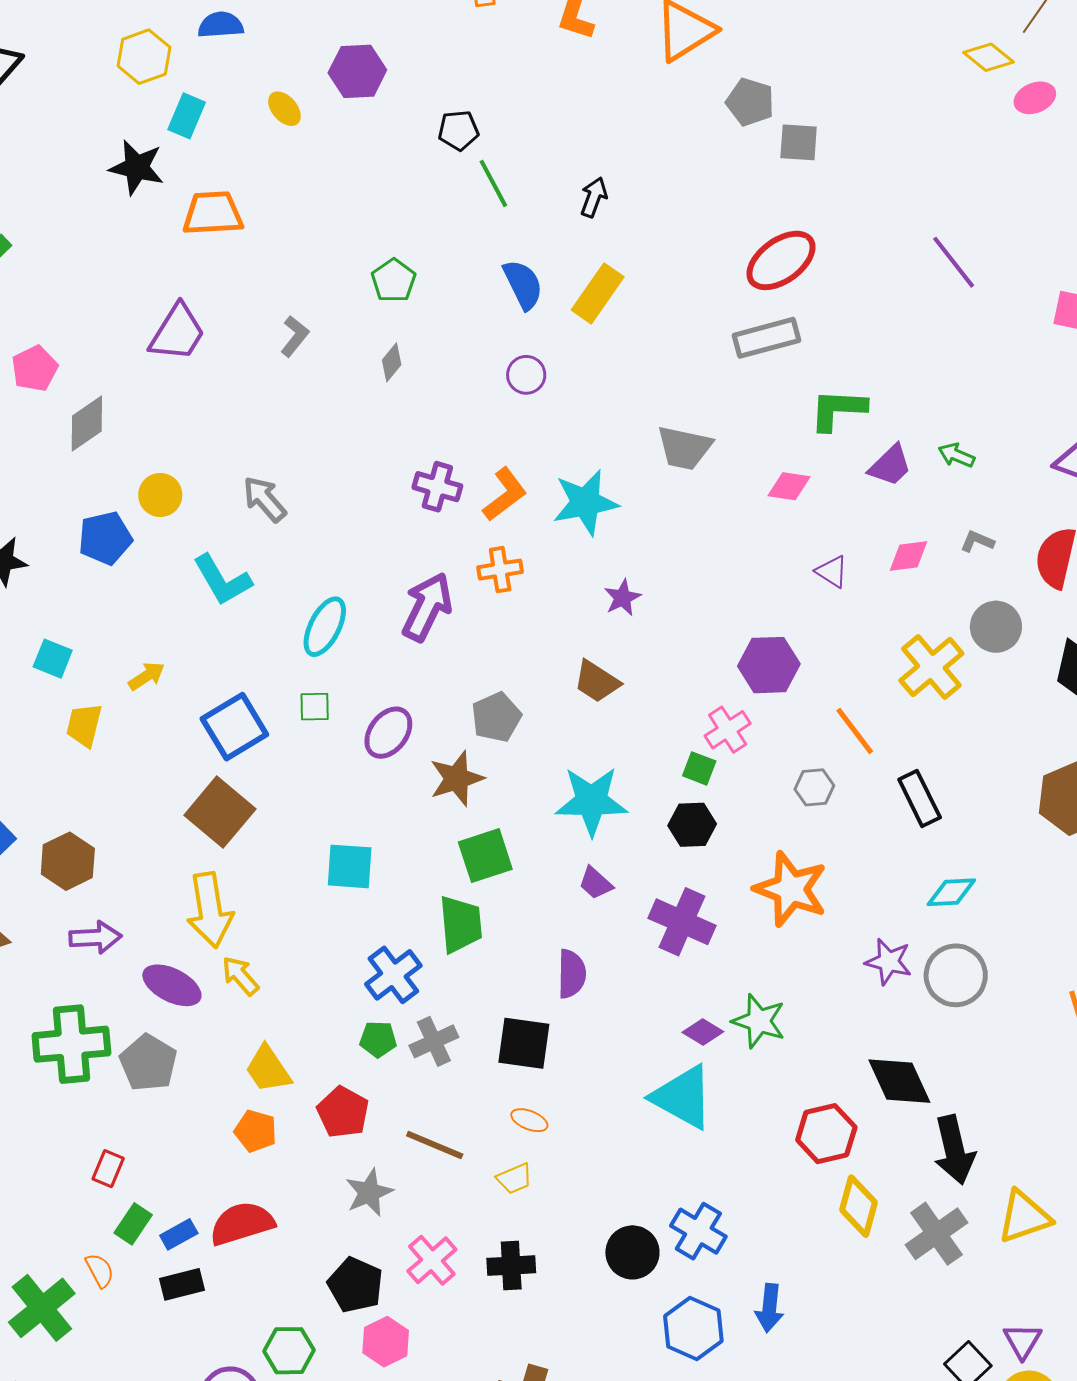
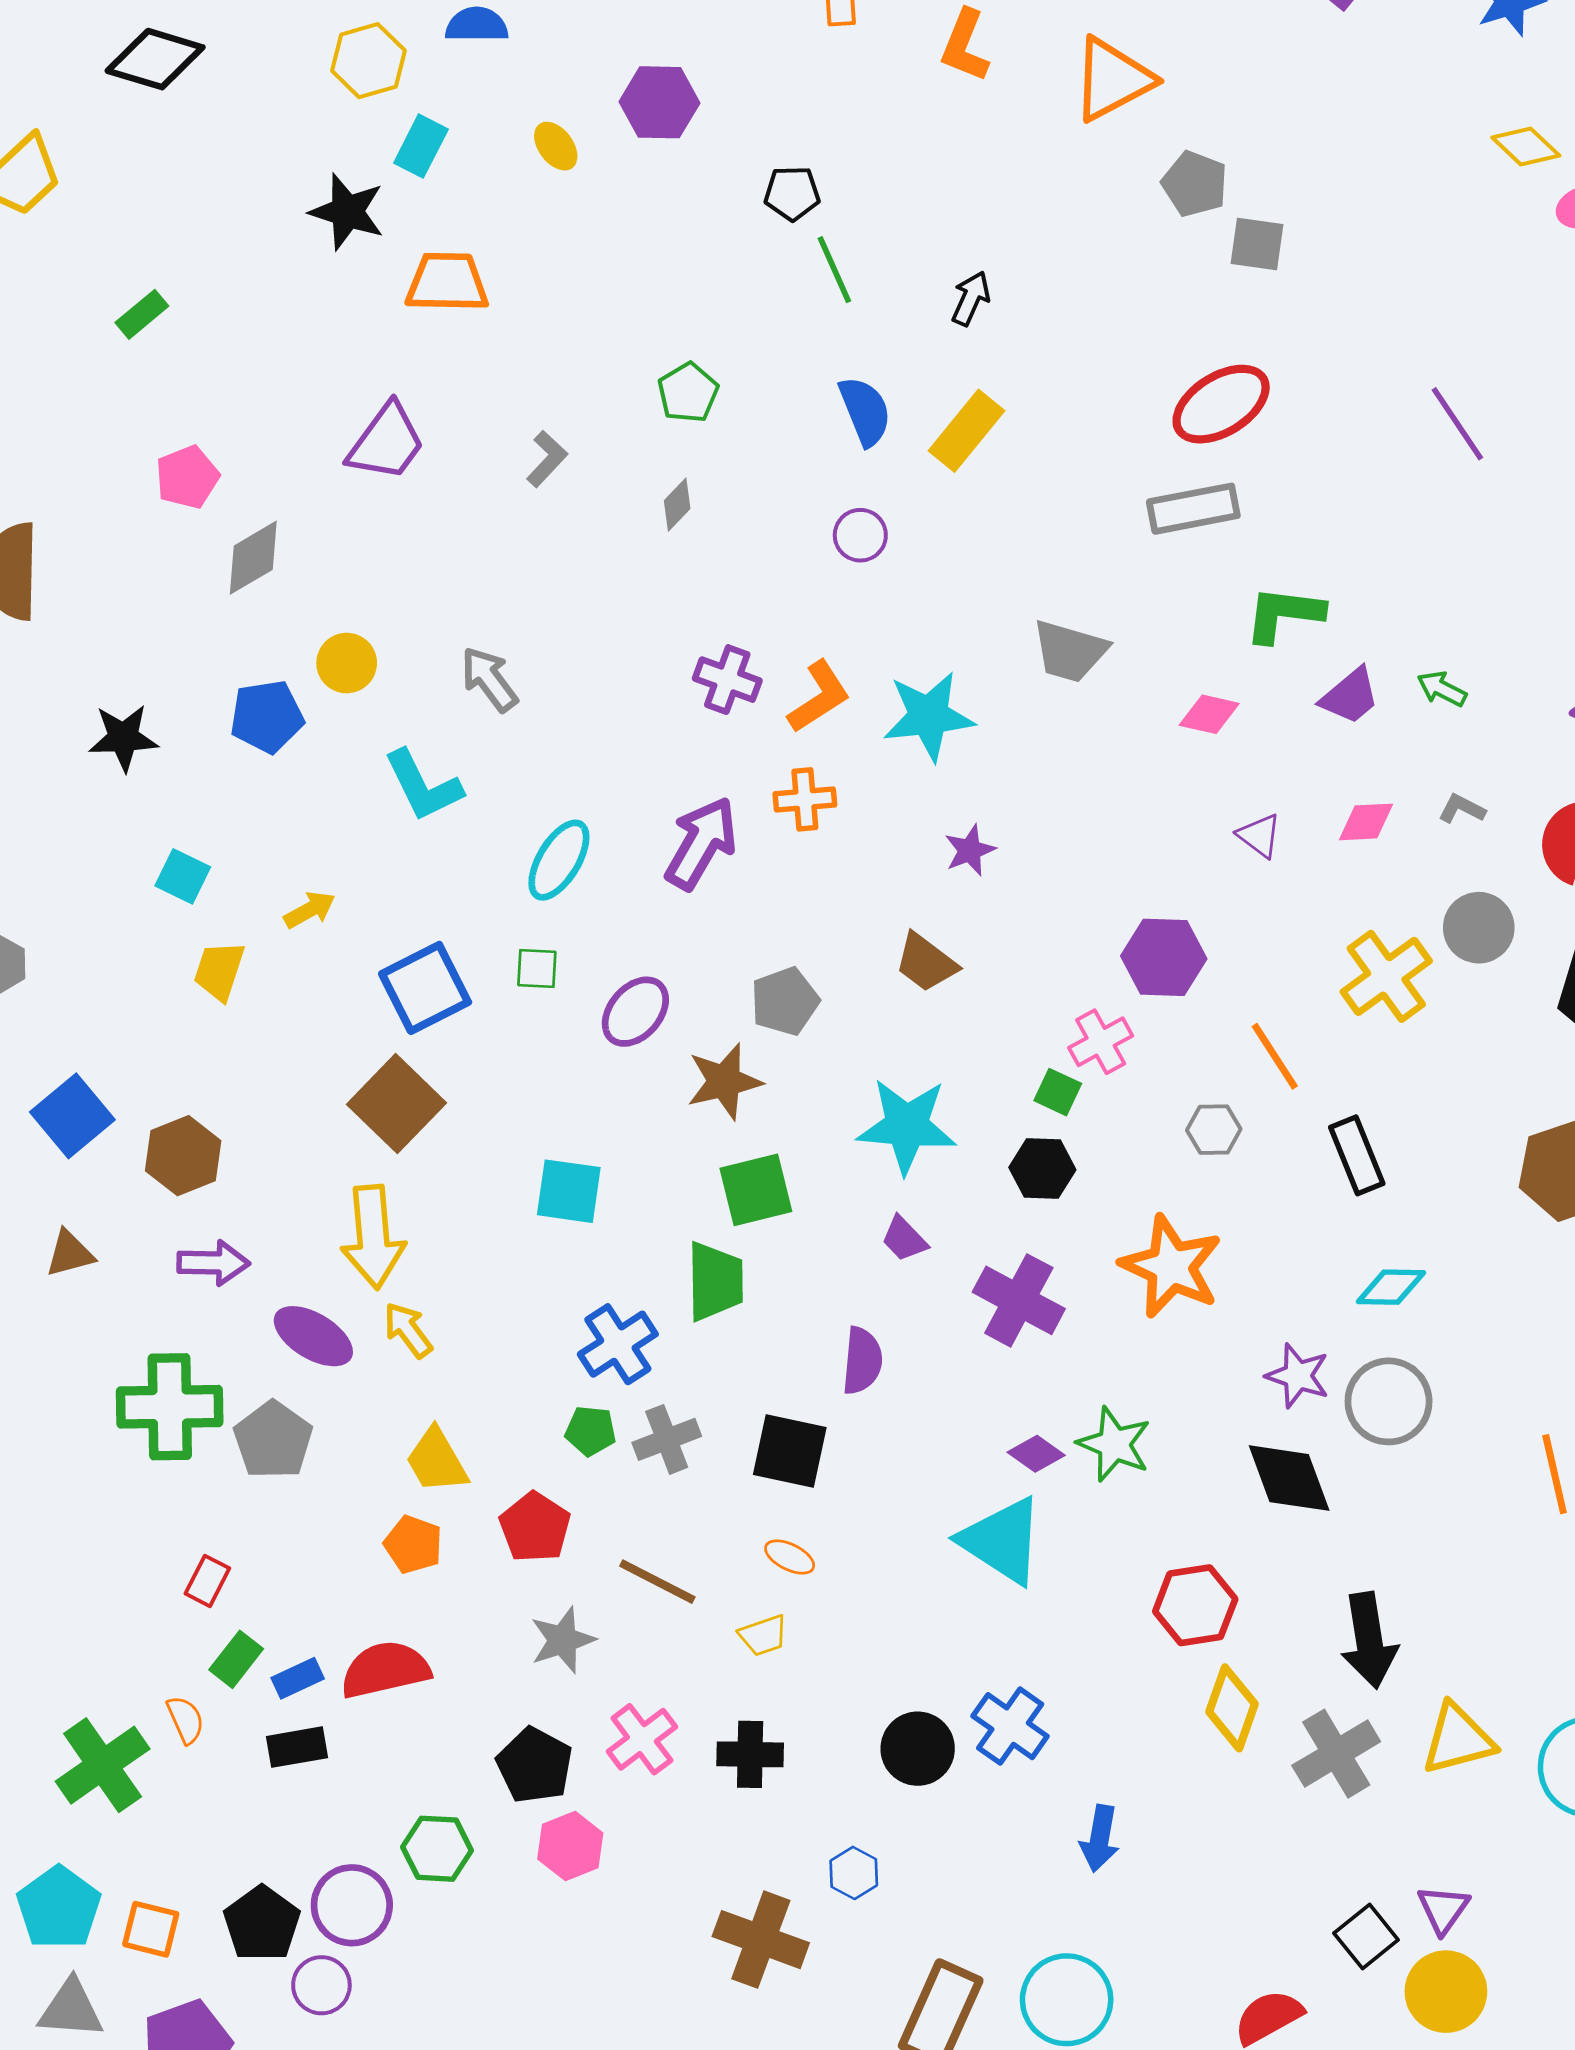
black diamond: (899, 1081) -> (1289, 1478), moved
blue hexagon: (693, 1328) -> (854, 1873), moved, size x0.6

